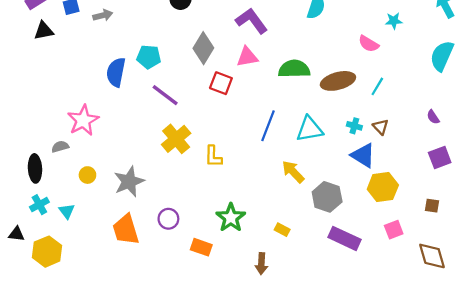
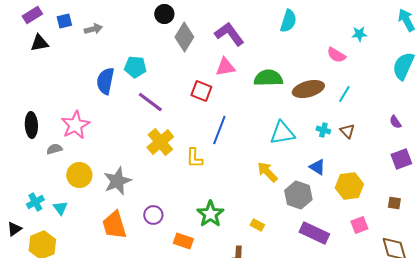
gray diamond: (203, 48) -> (184, 37), moved
blue line: (268, 126) -> (219, 130), moved
blue triangle: (363, 155) -> (317, 167), moved, size x0.7
black ellipse: (35, 168) -> (31, 125), moved
yellow circle: (87, 175) -> (79, 175), size x1.6
black triangle: (16, 234) -> (14, 229), turned -42

